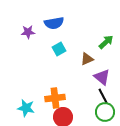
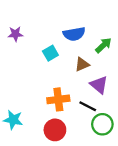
blue semicircle: (54, 23) -> (74, 34), moved
black line: (103, 96) -> (88, 106), moved, turned -35
orange cross: (55, 98) -> (58, 99), moved

